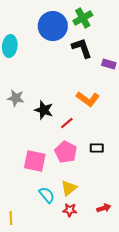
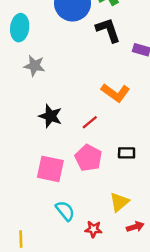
gray star: (16, 98) -> (34, 66), moved
black star: (44, 110) -> (50, 116), moved
yellow triangle: (69, 188) -> (119, 202), moved

